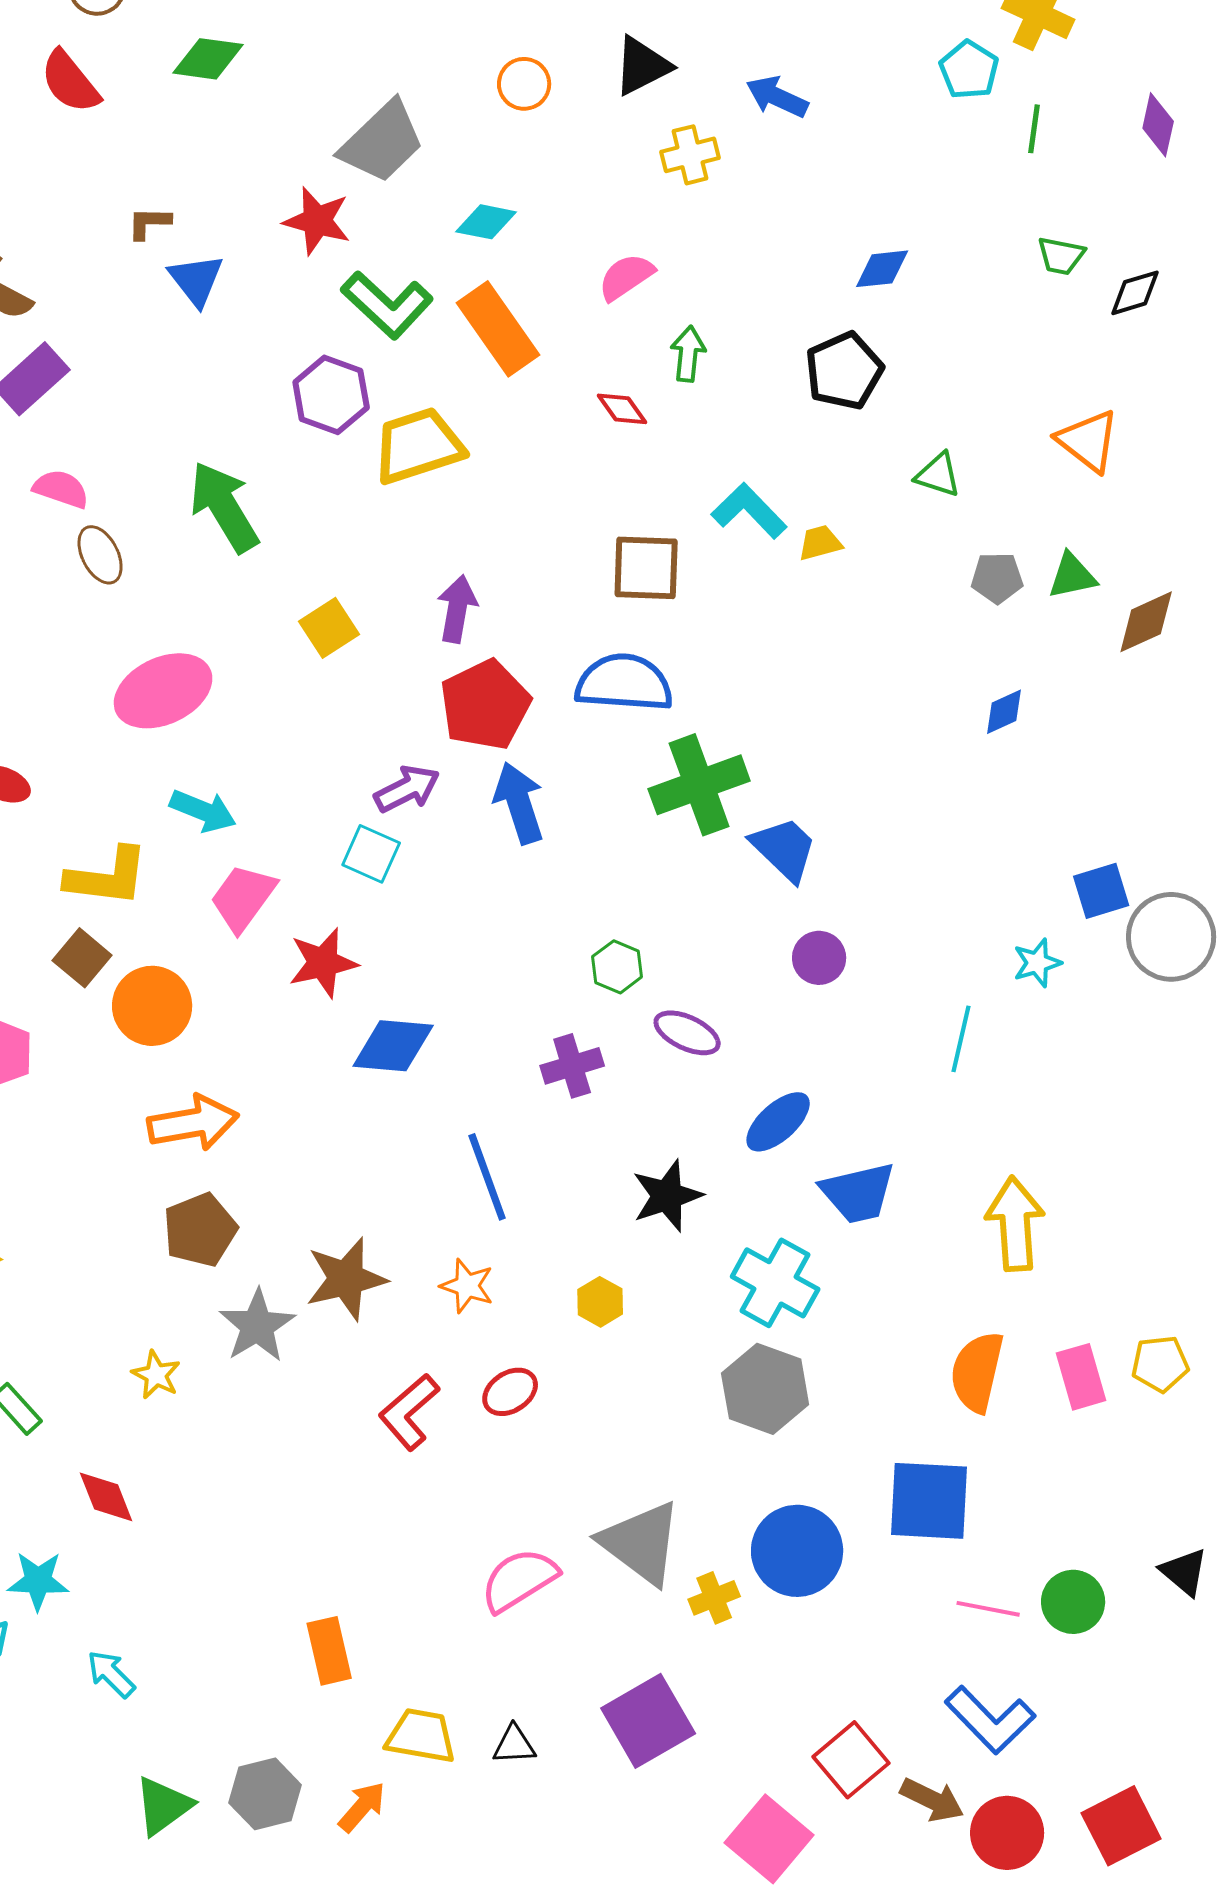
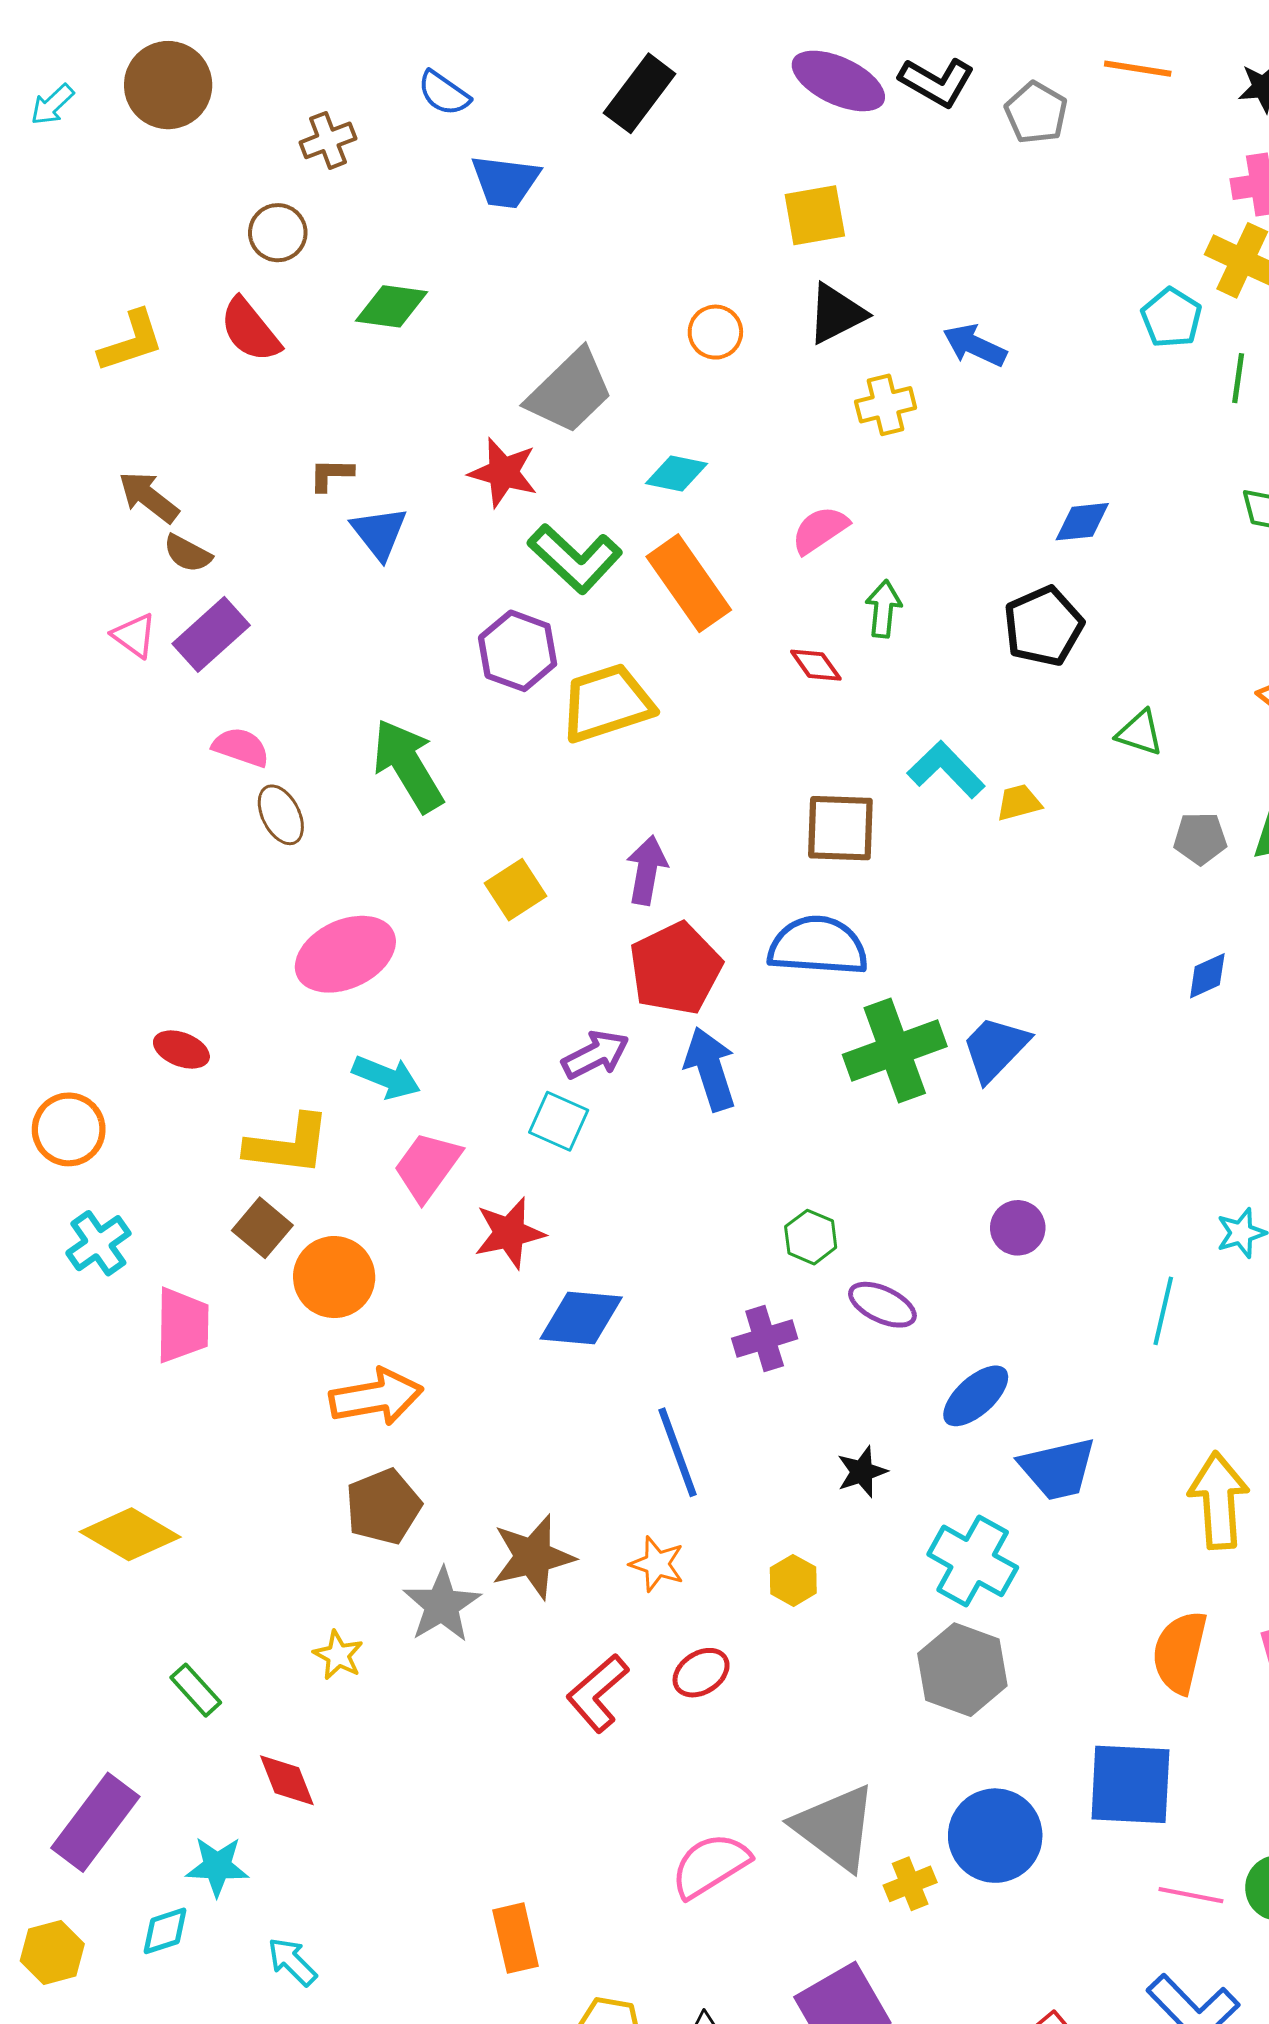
blue trapezoid: (784, 849) -> (995, 1048), moved, turned -90
black star: (667, 1196) -> (862, 1472), size x0.7

